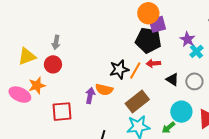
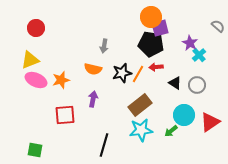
gray arrow: (56, 42) -> (104, 46), moved
red circle: (53, 64) -> (36, 28), moved
orange star: (37, 85) -> (61, 80), moved
orange semicircle: (104, 90) -> (93, 69), moved
pink ellipse: (20, 95) -> (36, 80), moved

